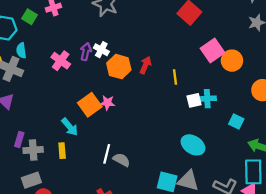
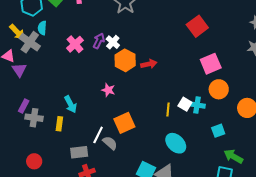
orange circle: (232, 61) -> (219, 89), moved
red arrow: (145, 65) -> (149, 64), turned 42
yellow line: (175, 77) -> (168, 110), moved
white square: (194, 100) -> (185, 104), turned 32
orange square: (90, 105) -> (124, 123), moved
cyan square: (236, 122) -> (218, 131), turned 32
gray rectangle: (31, 180) -> (79, 152), moved

